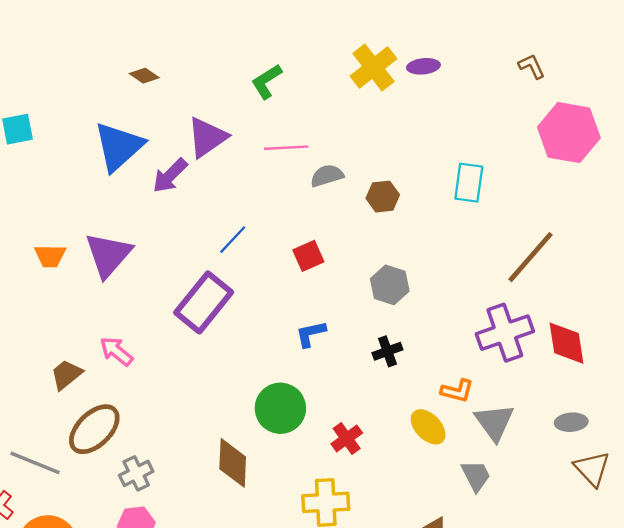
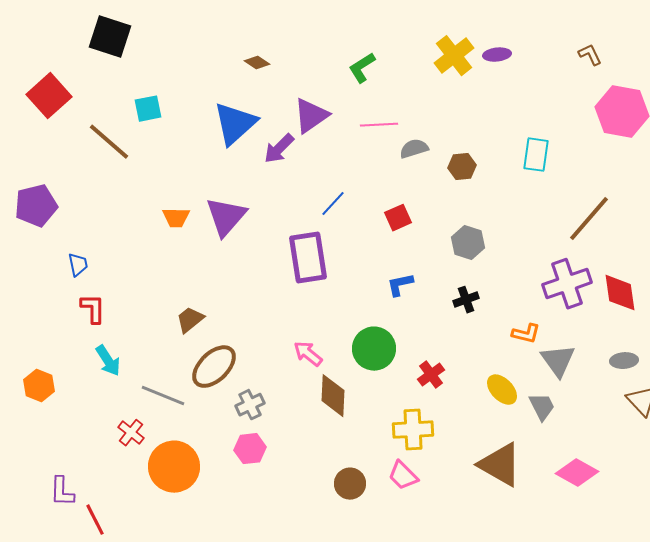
purple rectangle: (204, 302) -> (308, 258), turned -48
pink arrow: (116, 351) -> (308, 354), moved
yellow ellipse: (428, 427) -> (502, 390), moved

